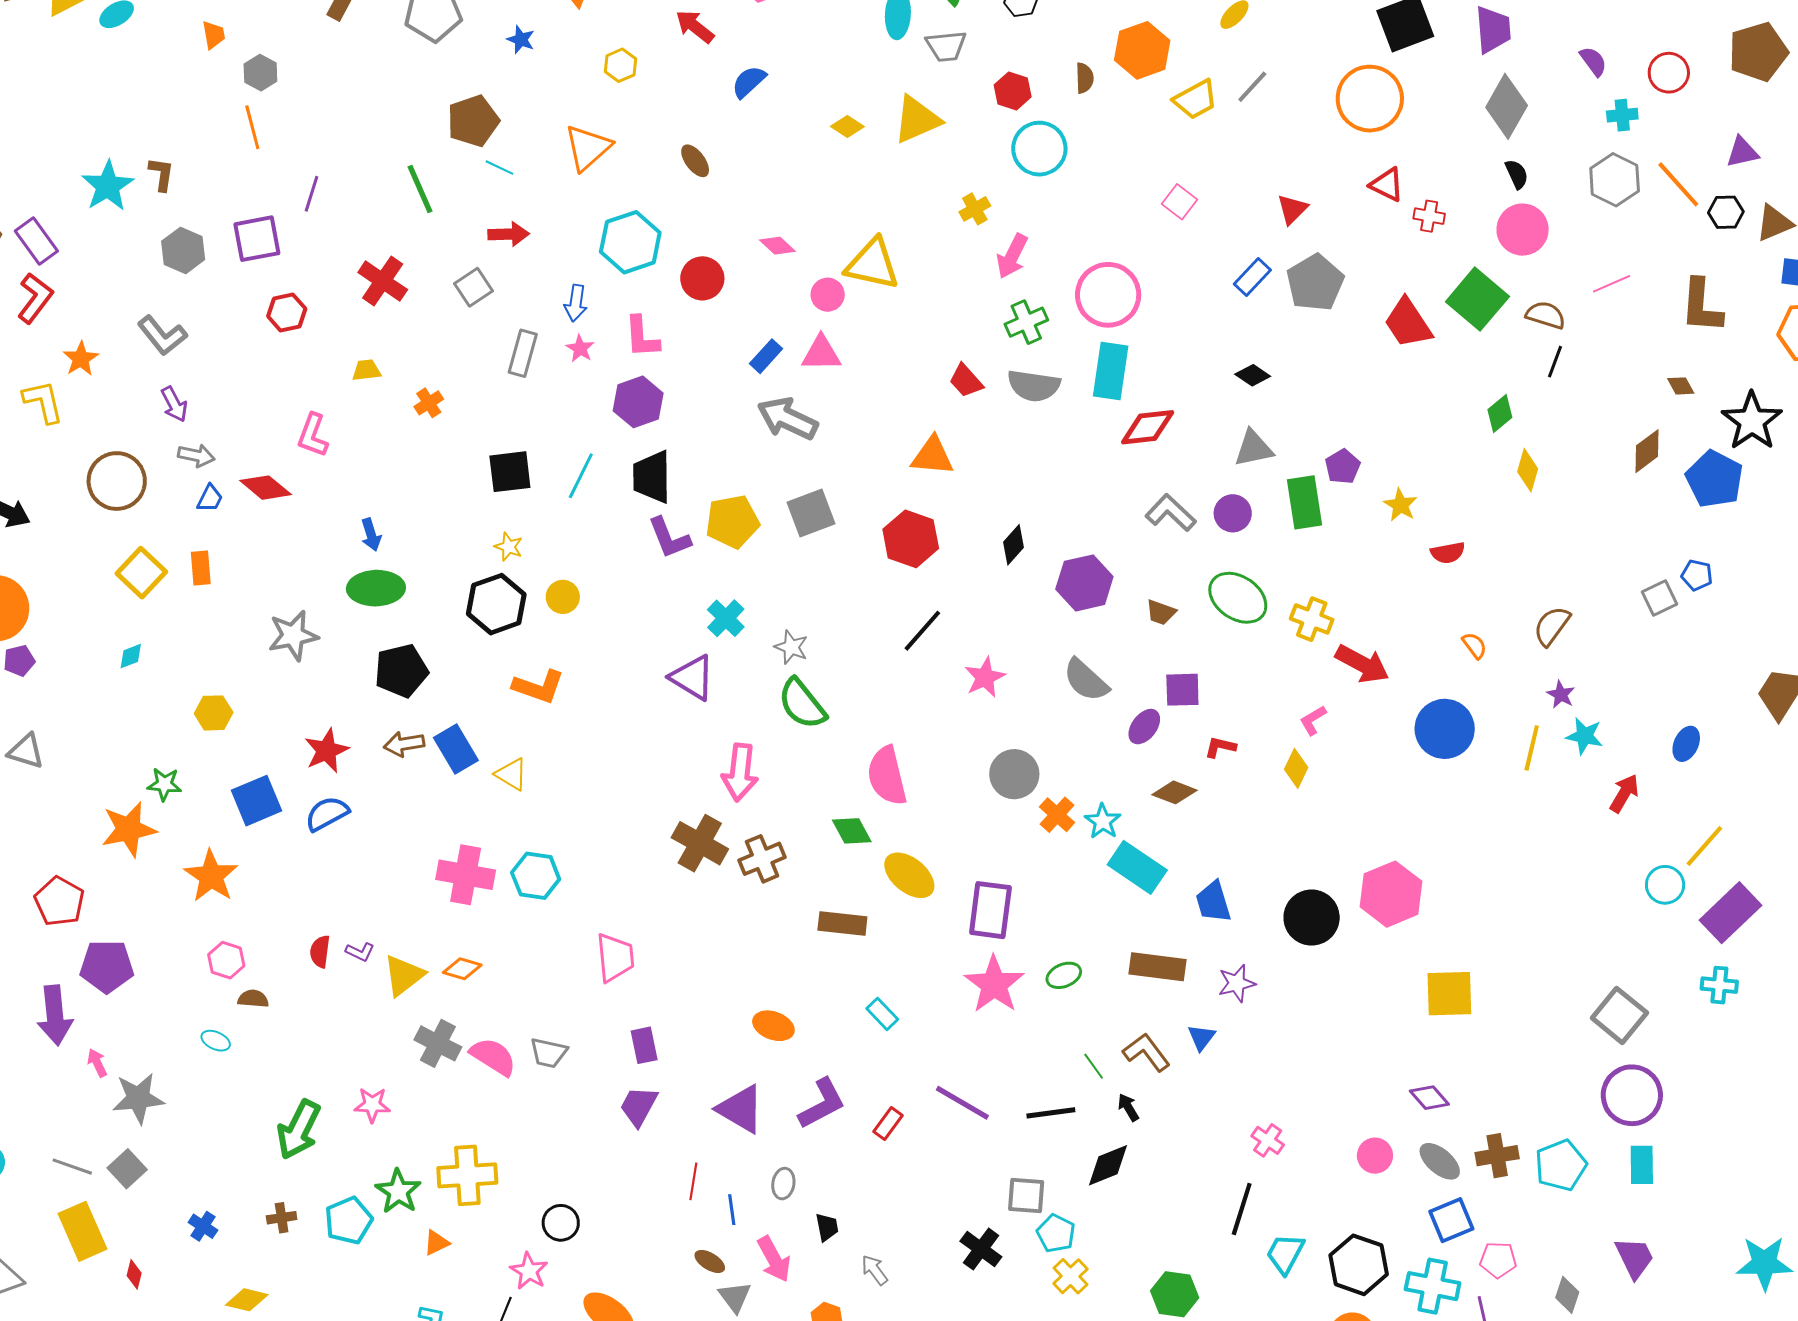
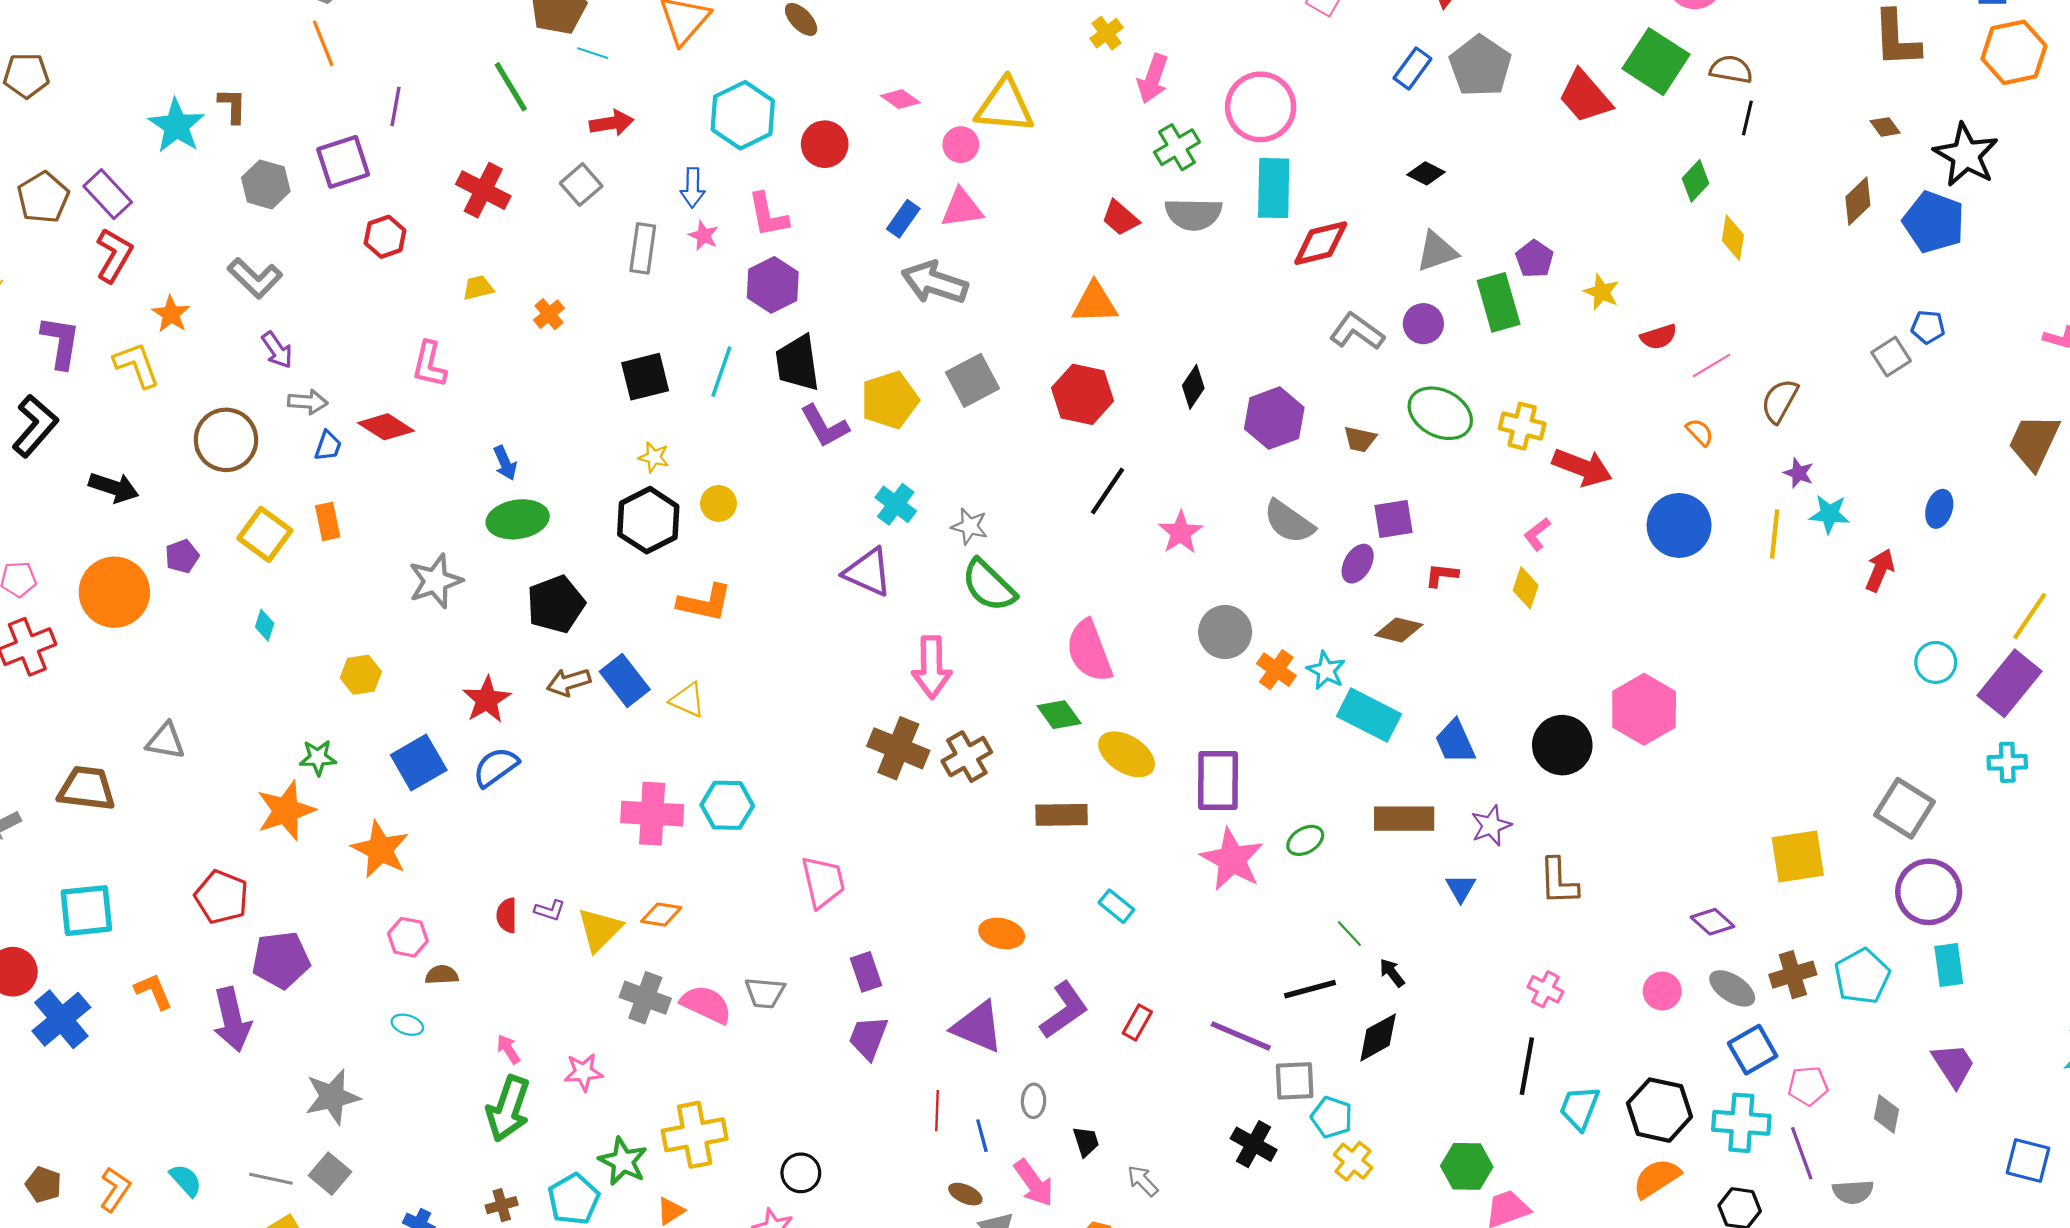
pink line: (1612, 284) -> (1711, 366), moved
cyan diamond: (131, 656) -> (265, 625), turned -44
purple pentagon: (19, 661) -> (182, 556), moved
yellow line: (1704, 846) -> (2030, 616), moved
yellow square: (1449, 994) -> (1798, 857), moved
brown L-shape: (1147, 1052) -> (1559, 881), moved, turned -138
pink arrow: (97, 1063) -> (508, 1049), moved
purple line: (962, 1103) -> (1241, 1036), moved

